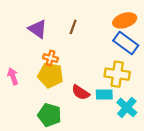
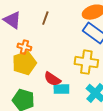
yellow pentagon: (51, 75) -> (24, 63), turned -30
cyan rectangle: (104, 95) -> (61, 89), moved

